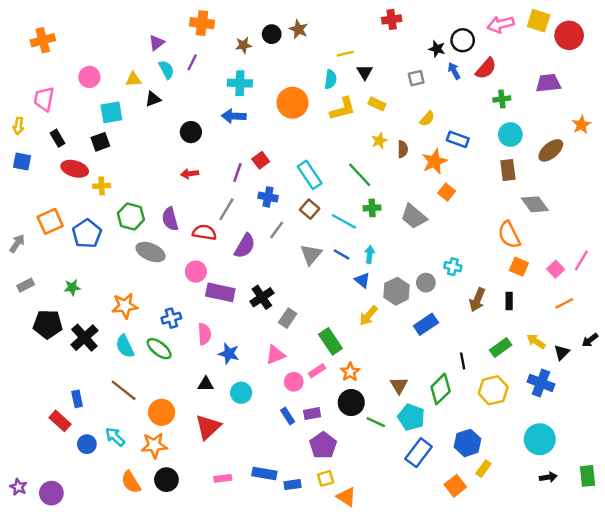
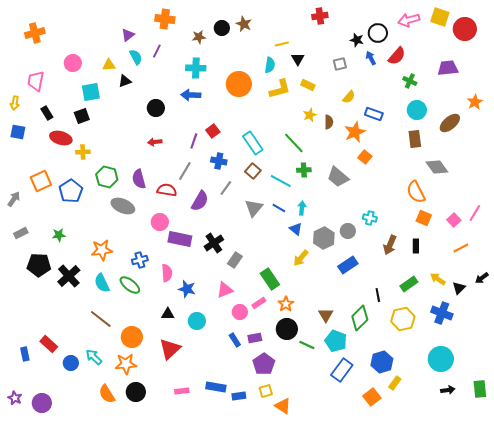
green cross: (502, 99) -> (410, 81), turned 32
blue rectangle: (77, 399) -> (25, 354), moved

